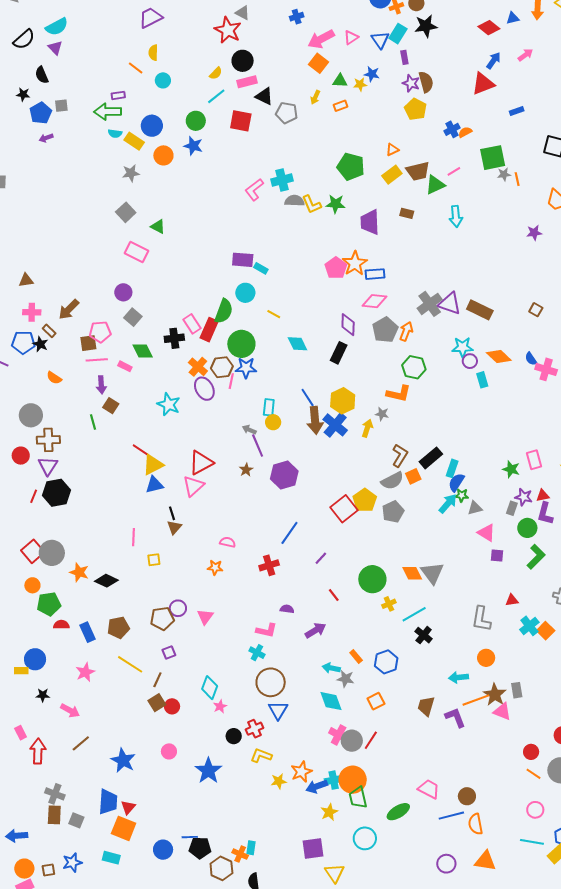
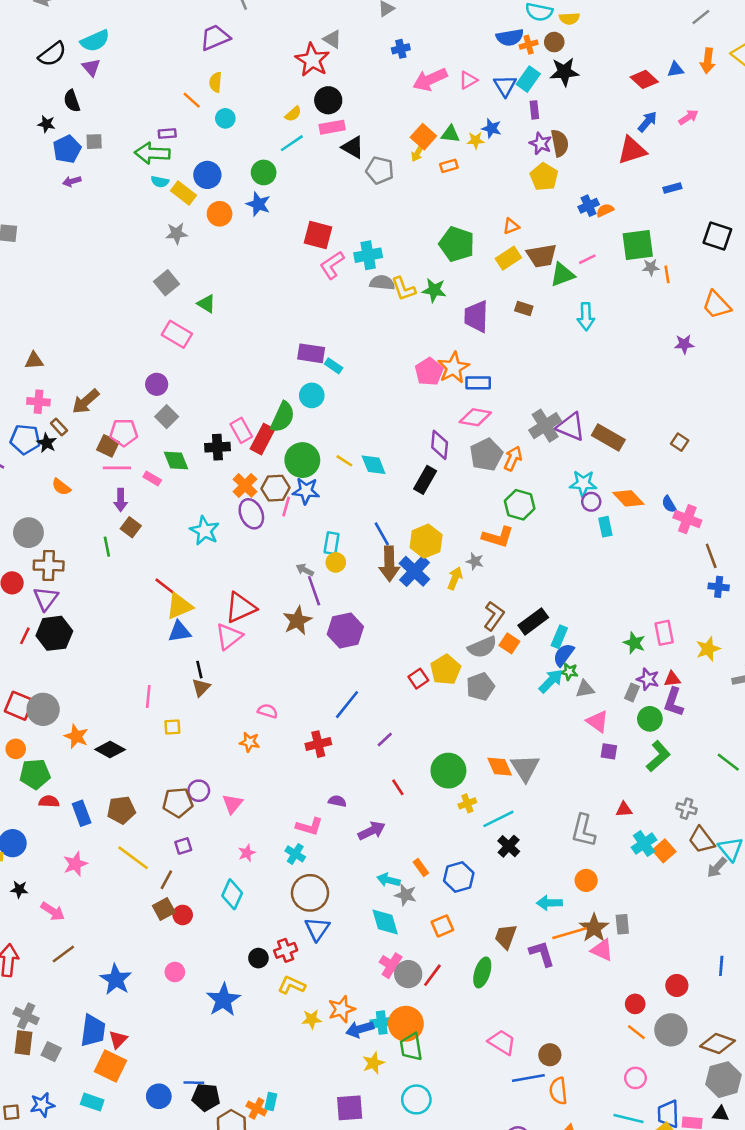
orange square: (319, 63) -> (423, 137), moved
red square: (241, 121) -> (318, 235), moved
yellow line: (274, 314) -> (344, 461), moved
brown square: (88, 343) -> (108, 446), turned 30
brown star: (246, 470) -> (297, 621), size x1.6
orange square: (413, 476) -> (509, 643), turned -35
red square: (344, 509) -> (418, 679), size x0.6
red square: (33, 551) -> (19, 706), turned -30
pink star: (220, 706) -> (247, 853), moved
green ellipse: (398, 812) -> (482, 972), moved, turned -45

